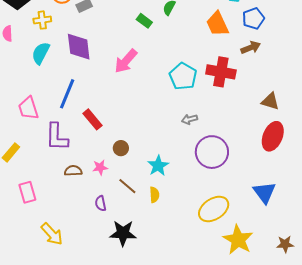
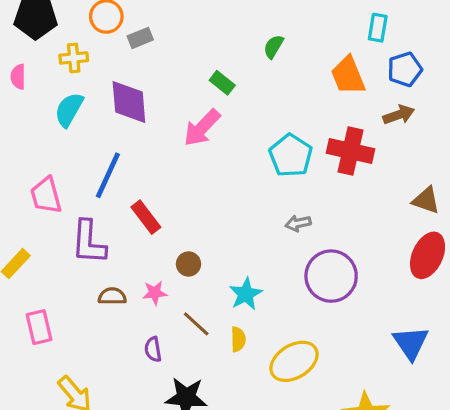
green rectangle: (144, 21) -> (222, 83), moved
yellow ellipse: (214, 209) -> (294, 361), moved

